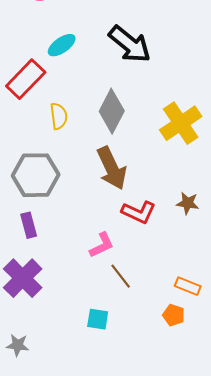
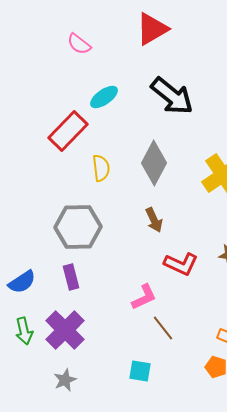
brown arrow: (112, 168) -> (154, 220), size x0.6
gray star: (18, 345) -> (65, 380), moved, turned -30

